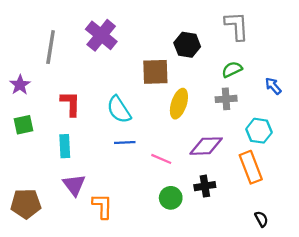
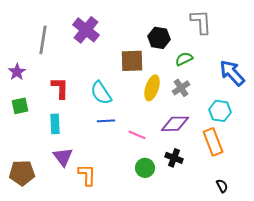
green semicircle: (232, 69) -> (184, 59), moved
blue arrow: (273, 86) -> (232, 73), size x1.8
gray cross: (226, 99) -> (181, 88), moved, turned -30
black cross: (205, 186) -> (174, 158), turned 30

